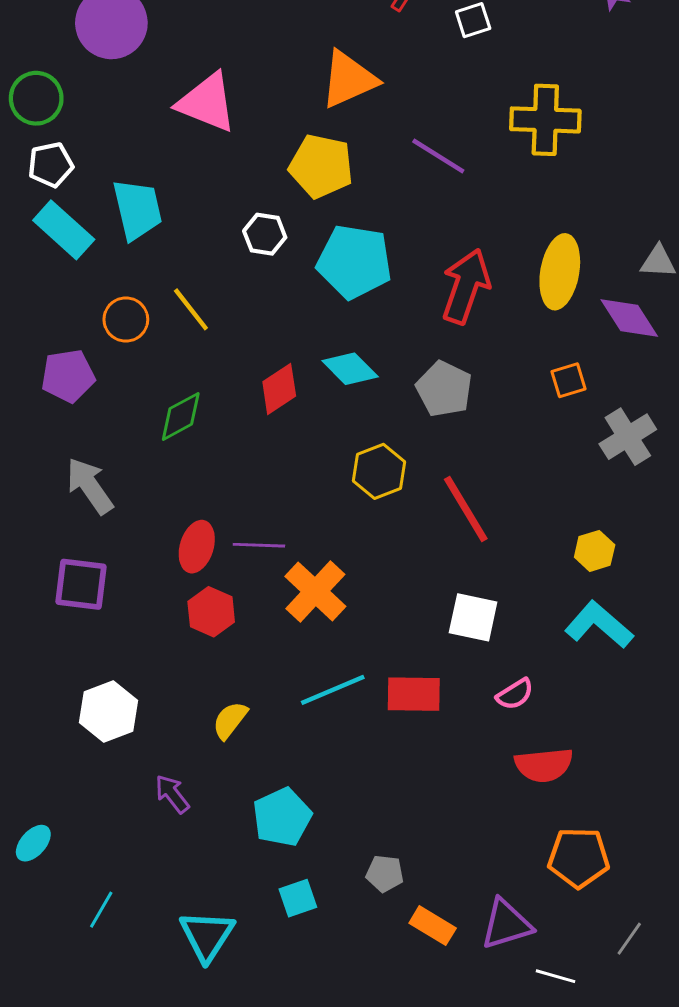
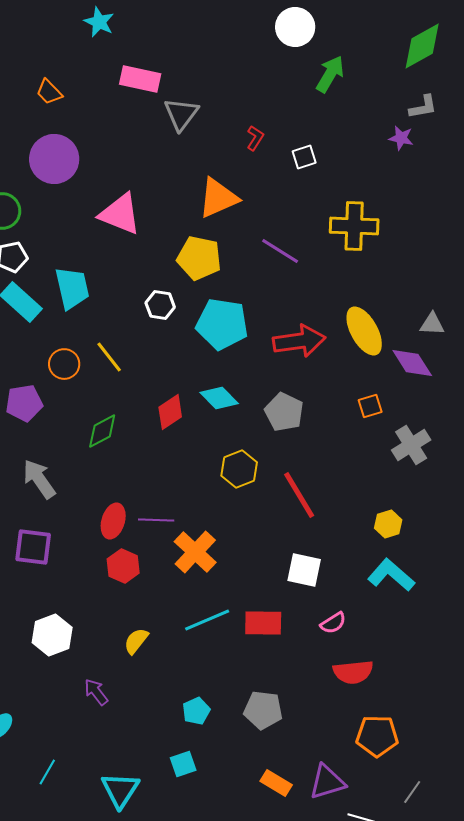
yellow ellipse: (560, 272) -> (364, 331), turned -39
red arrow: (466, 286) -> (299, 341), turned 63
cyan pentagon: (282, 817) -> (196, 711), moved, size x0.7
gray pentagon: (385, 874) -> (263, 710), moved, size x1.5

